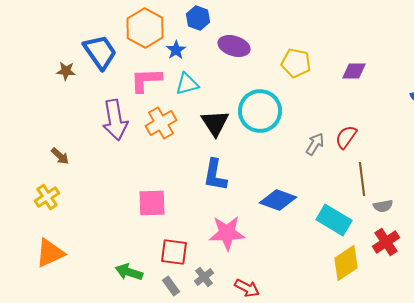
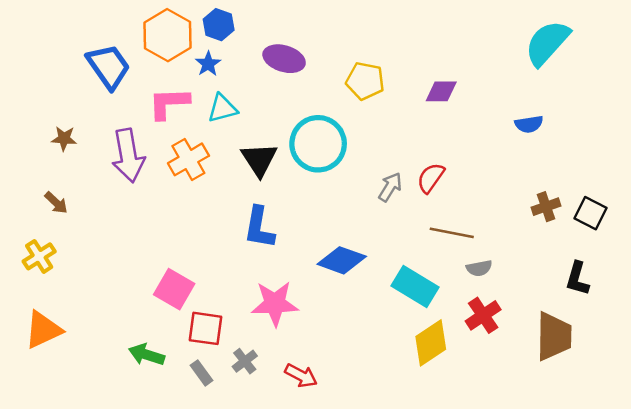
blue hexagon: (198, 18) -> (219, 25), moved
brown star: (66, 71) -> (64, 139), moved
brown line: (362, 179) -> (452, 233), turned -72
pink square: (152, 203) -> (174, 289), moved, turned 32

